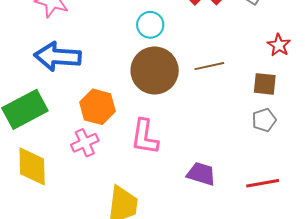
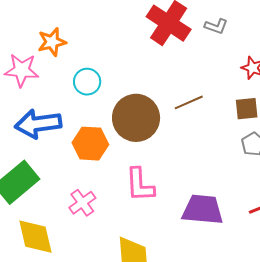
cyan circle: (150, 25) -> (87, 82), moved
orange hexagon: (98, 107) -> (90, 144), moved
purple trapezoid: (201, 174) -> (203, 210), size x1.4

